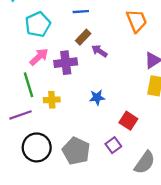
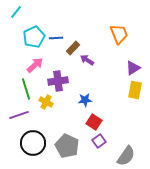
blue line: (81, 12) -> (56, 38), moved
purple cross: (66, 63) -> (58, 81), moved
yellow cross: (52, 100) -> (46, 102), turned 32
red square: (128, 121) -> (94, 122), moved

